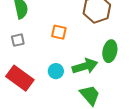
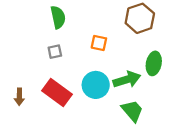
cyan circle: (56, 71) -> (96, 85), size x1.6

